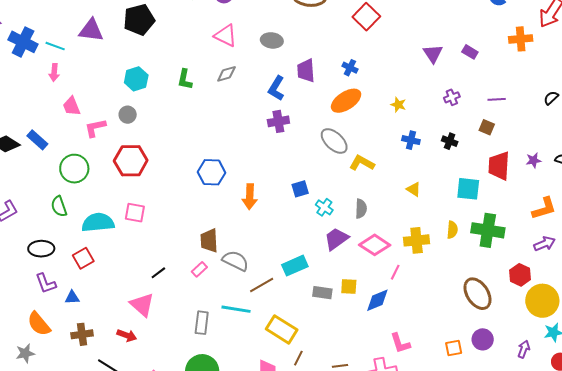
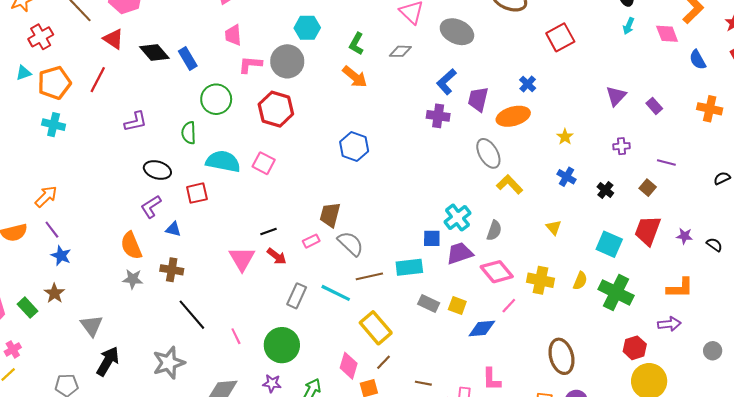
gray ellipse: (272, 40) -> (457, 32), size x1.4
purple trapezoid: (306, 71) -> (478, 99), moved
gray circle: (128, 115) -> (287, 61), size x1.8
blue square: (300, 189) -> (432, 238), moved
orange arrow: (250, 197) -> (355, 77), moved, turned -70
cyan cross: (324, 207) -> (457, 218), size x1.4
purple L-shape: (46, 283) -> (151, 207), turned 60
brown ellipse: (477, 294) -> (561, 356), moved
red arrow: (127, 335) -> (277, 256), moved
gray star: (25, 353) -> (133, 279), moved

